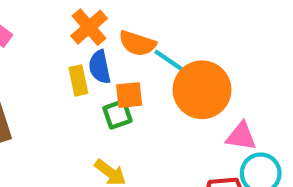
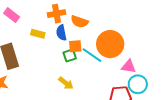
orange cross: (89, 27) -> (57, 14), turned 30
cyan line: (174, 64) -> (92, 55), moved
yellow rectangle: (78, 81) -> (38, 34), moved, turned -64

